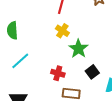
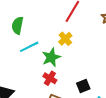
green star: (78, 49) -> (51, 57), moved
cyan line: (20, 61) -> (29, 47), moved

